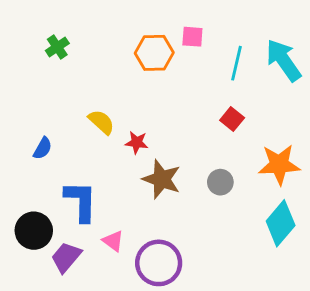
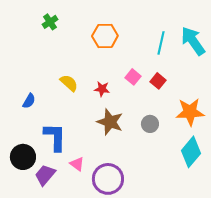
pink square: (192, 37) -> (133, 77), moved, turned 35
green cross: (57, 47) -> (50, 22), moved
red star: (137, 142) -> (102, 89), moved

